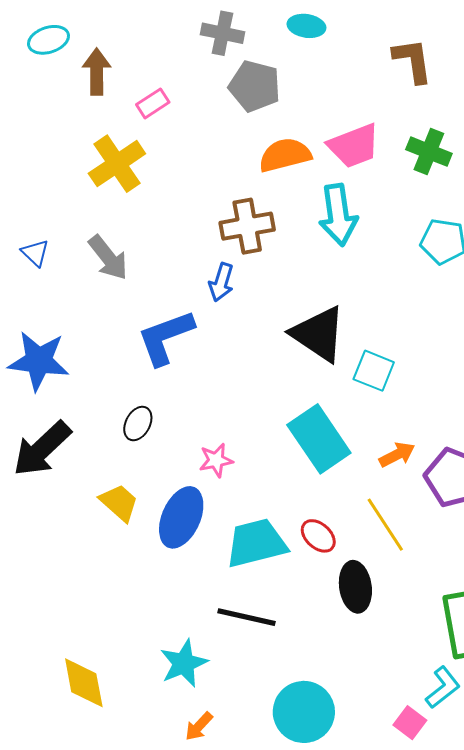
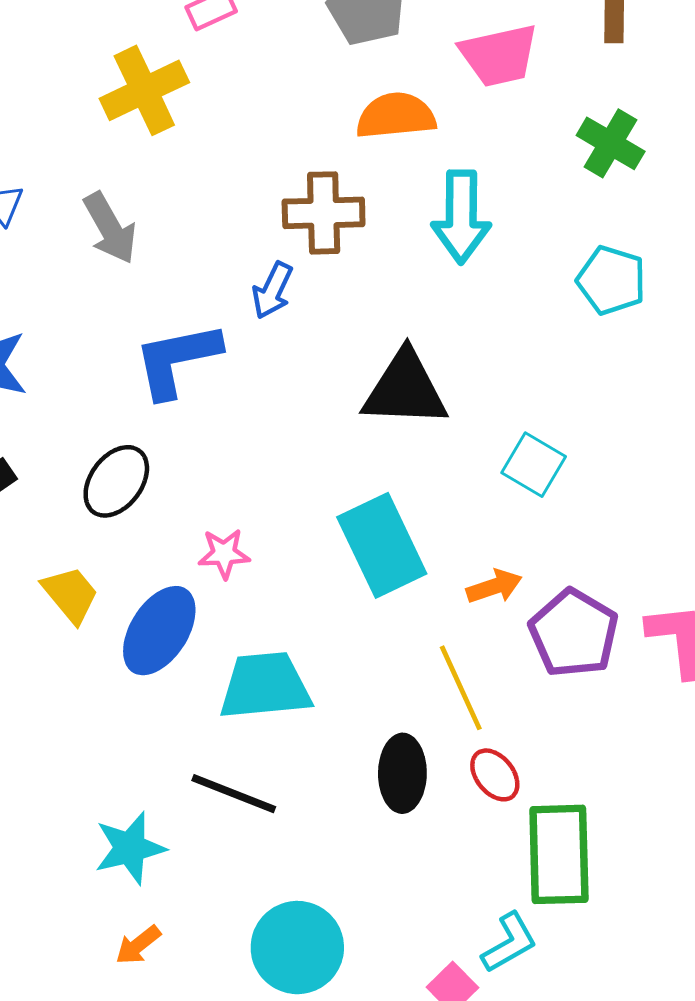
pink trapezoid: (354, 146) -> (499, 55), moved
black triangle: (319, 334) -> (405, 389), turned -40
cyan square: (374, 371) -> (534, 465), moved
black ellipse: (138, 424) -> (116, 481), size x1.4
red ellipse: (318, 536) -> (495, 775), moved

